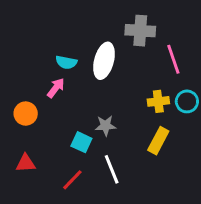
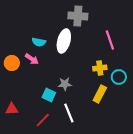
gray cross: (140, 31) -> (78, 16), moved
pink arrow: (56, 88) -> (32, 59), turned 88
cyan circle: (187, 101) -> (119, 77), moved
orange circle: (26, 114) -> (12, 63), moved

